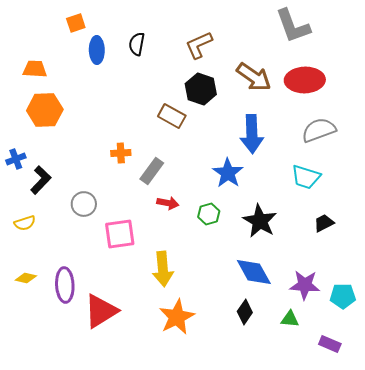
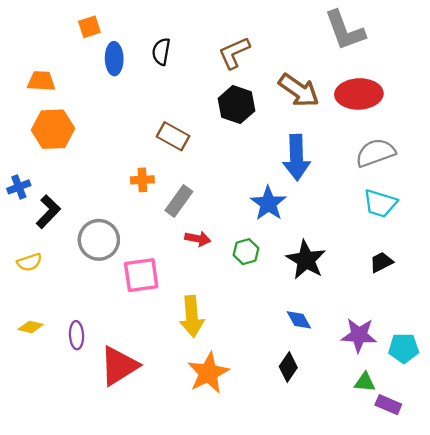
brown rectangle: (172, 116) -> (173, 136), moved
cyan trapezoid: (306, 177) -> (380, 203), moved
gray circle: (84, 204) -> (99, 240), size x1.4
blue diamond: (254, 272) -> (299, 320), size x0.6
purple ellipse: (65, 285) -> (76, 335), size x0.7
green triangle: (290, 319) -> (365, 382), moved

